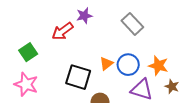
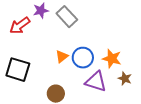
gray rectangle: (132, 24) -> (67, 17), moved
black square: (78, 77) -> (18, 70), moved

